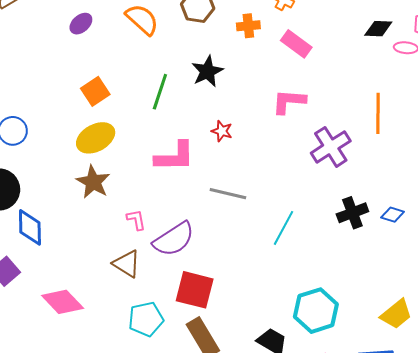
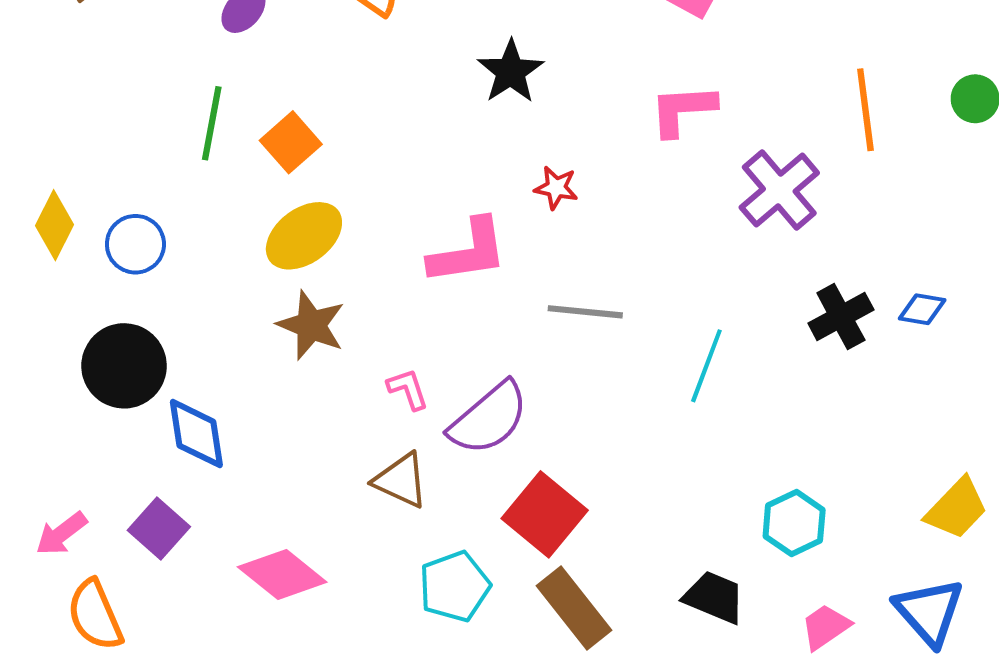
green line: (160, 92) -> (212, 123), moved
red square: (195, 290) -> (545, 514), turned 33
cyan hexagon: (316, 311) -> (794, 523), size x0.7

